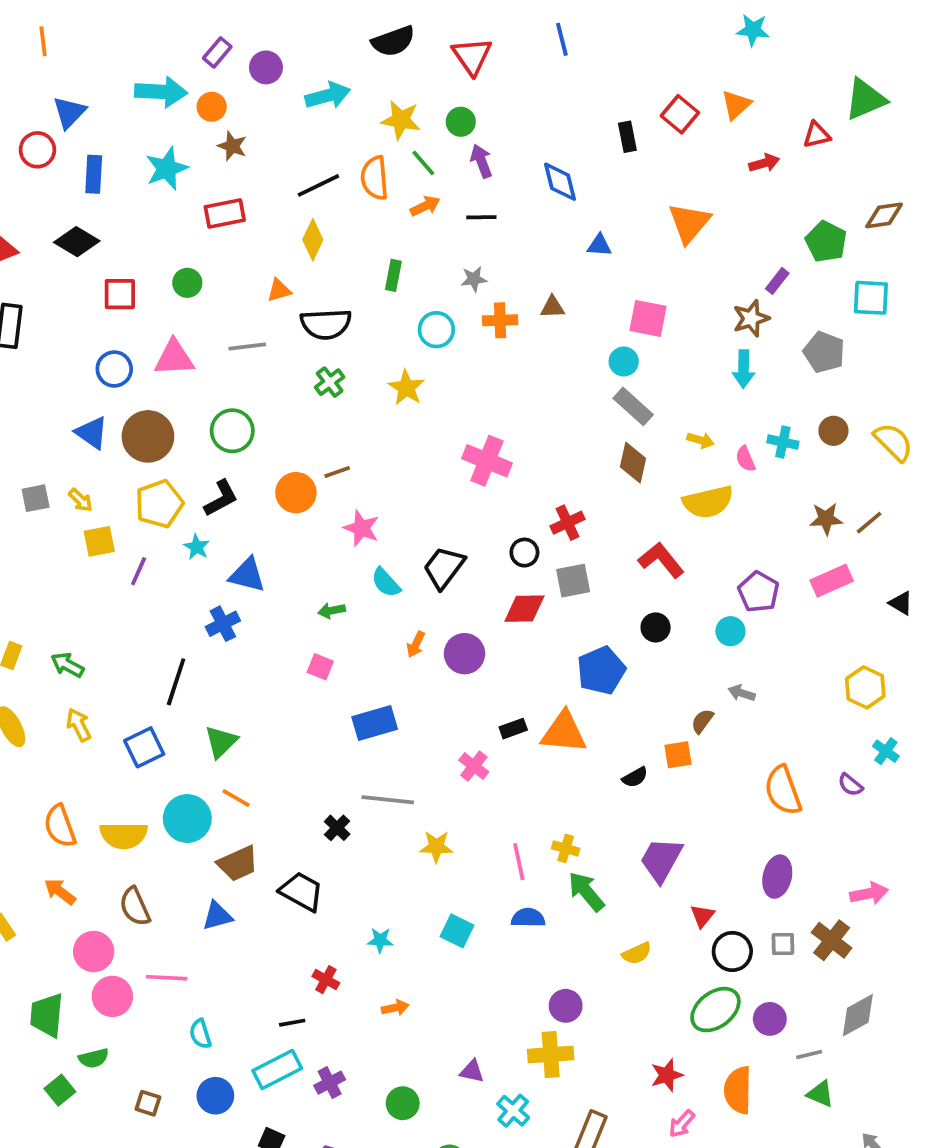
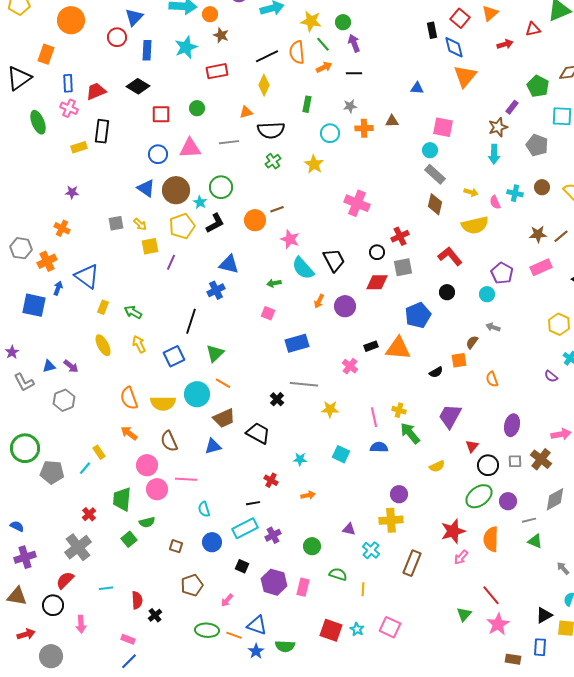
blue diamond: (560, 182) -> (454, 47), moved
cyan star: (197, 547) -> (200, 202), moved
black trapezoid: (444, 568) -> (334, 260), turned 115
cyan semicircle: (386, 583) -> (303, 268), size x1.4
orange semicircle: (783, 790) -> (492, 379), moved, size x0.6
red star: (667, 1075) -> (453, 531), size x1.4

